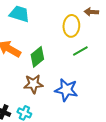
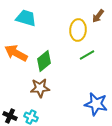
brown arrow: (91, 12) -> (98, 16), turned -56
blue star: (66, 90) -> (96, 104), moved

